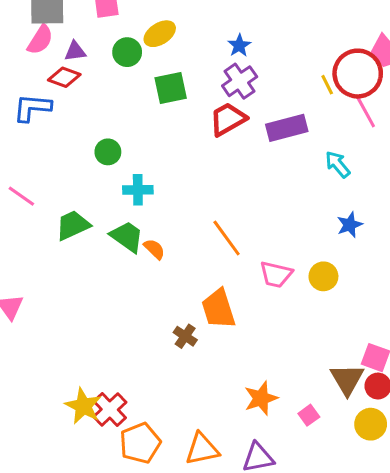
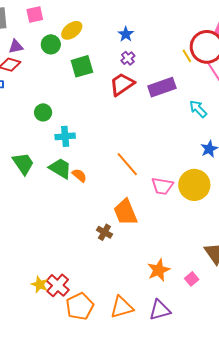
purple cross: (240, 81) -> (128, 58), size x0.6
green trapezoid: (73, 225) -> (23, 164), turned 85
yellow circle: (323, 276) -> (194, 185), size x1.6
yellow star: (83, 406) -> (40, 284), size x0.7

